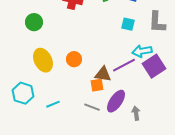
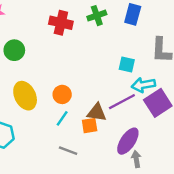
cyan square: (128, 24) -> (127, 65), moved
purple ellipse: (116, 101) -> (128, 141), moved
cyan line: (53, 104) -> (62, 118), moved, turned -32
gray line: (92, 107) -> (68, 151), moved

